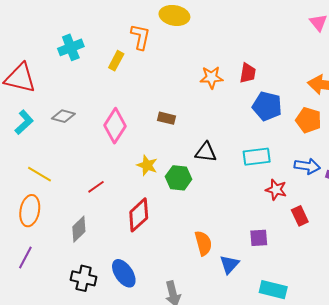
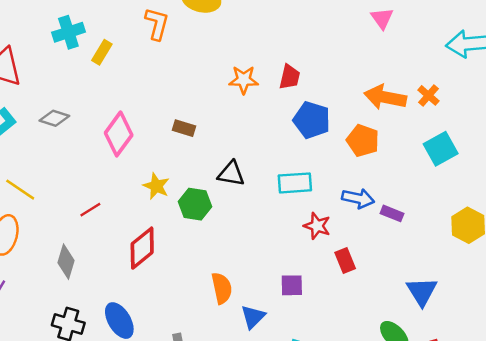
yellow rectangle: (116, 61) -> (102, 52), moved
gray diamond: (79, 229) -> (66, 262), turned -32

